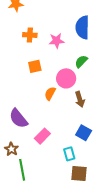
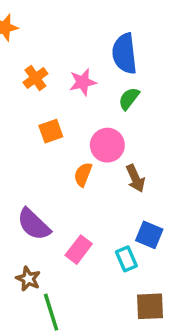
orange cross: (30, 35) -> (35, 78), turned -32
green semicircle: (81, 61) -> (129, 99), moved
cyan rectangle: (69, 154) -> (126, 259), moved

